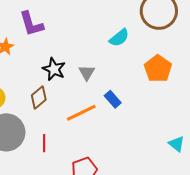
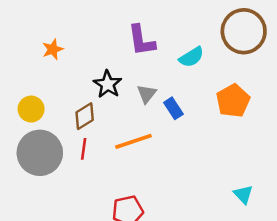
purple L-shape: (31, 24) -> (141, 40), moved
blue rectangle: (113, 99) -> (173, 108), moved
red line: (44, 143) -> (84, 149), moved

